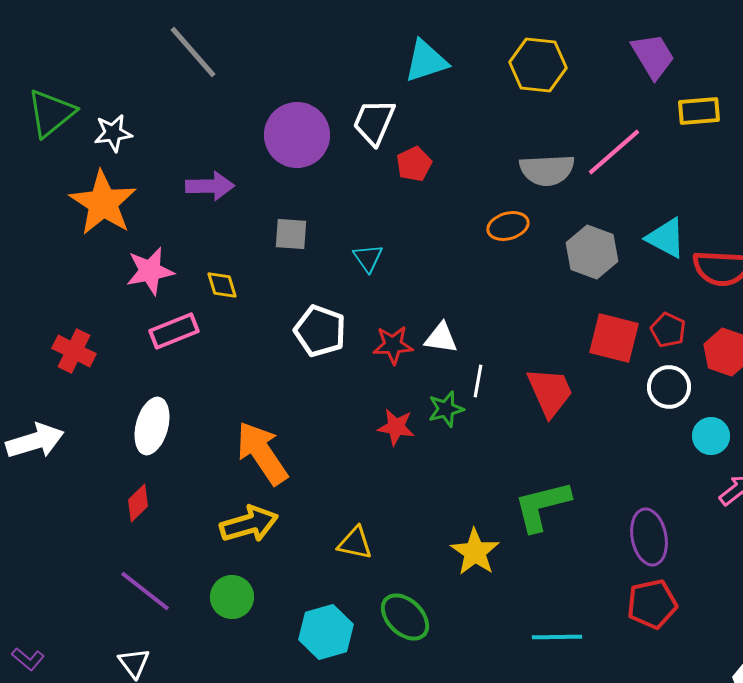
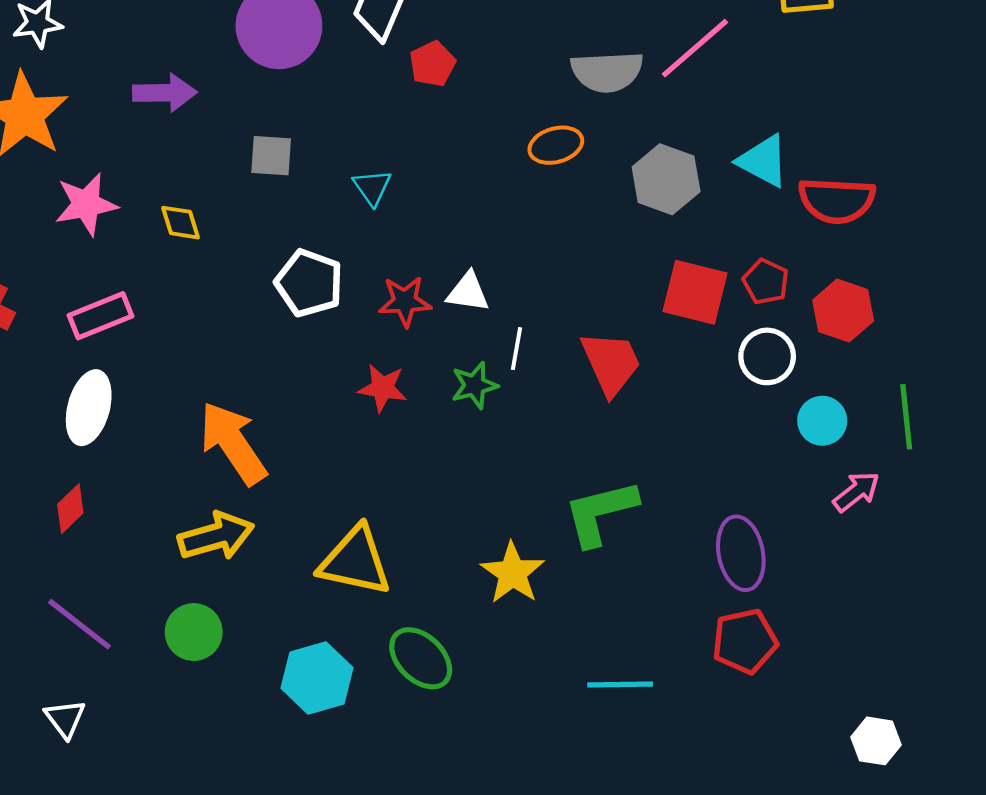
pink rectangle: (174, 331) -> (100, 316), moved
red star: (396, 427) -> (383, 388), moved
yellow triangle: (355, 543) -> (355, 561), size x1.6

